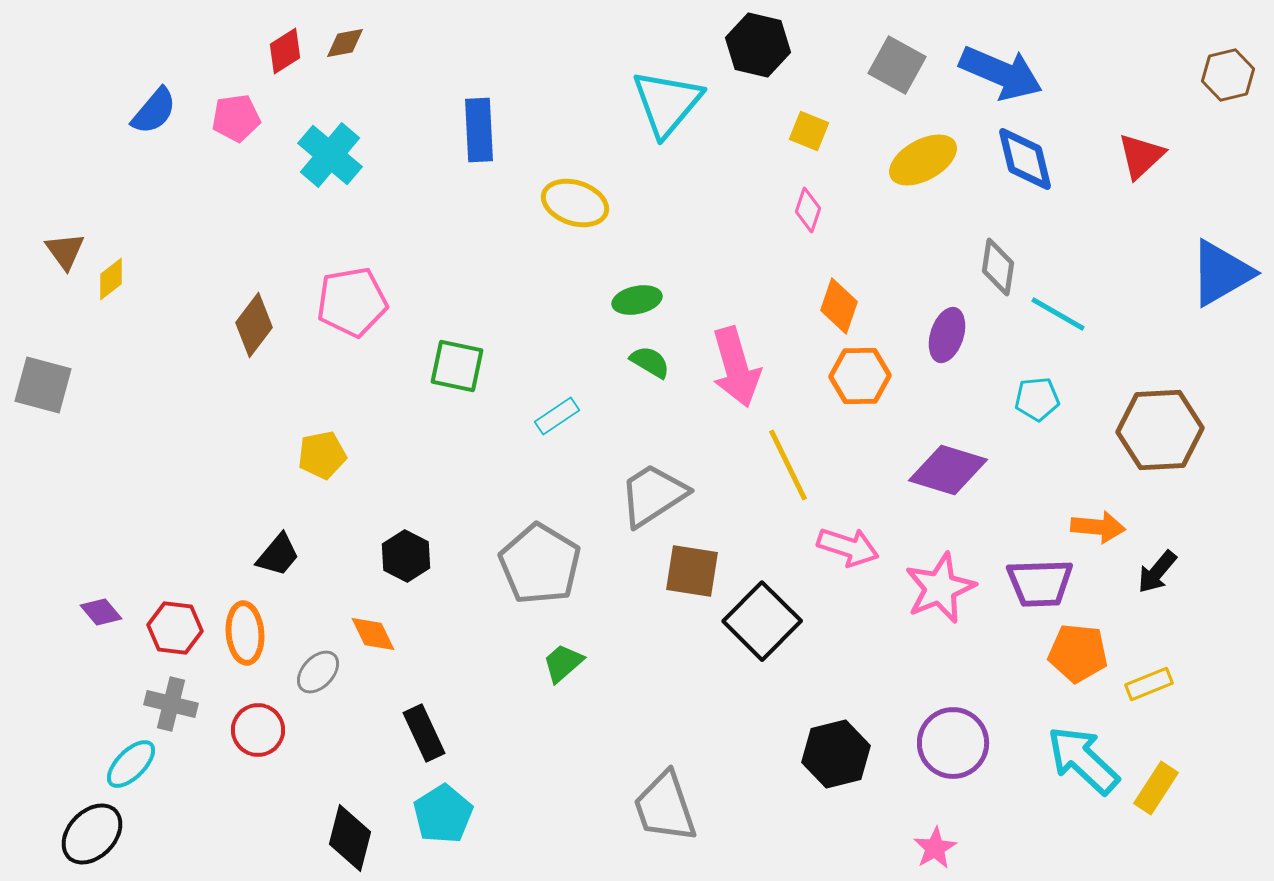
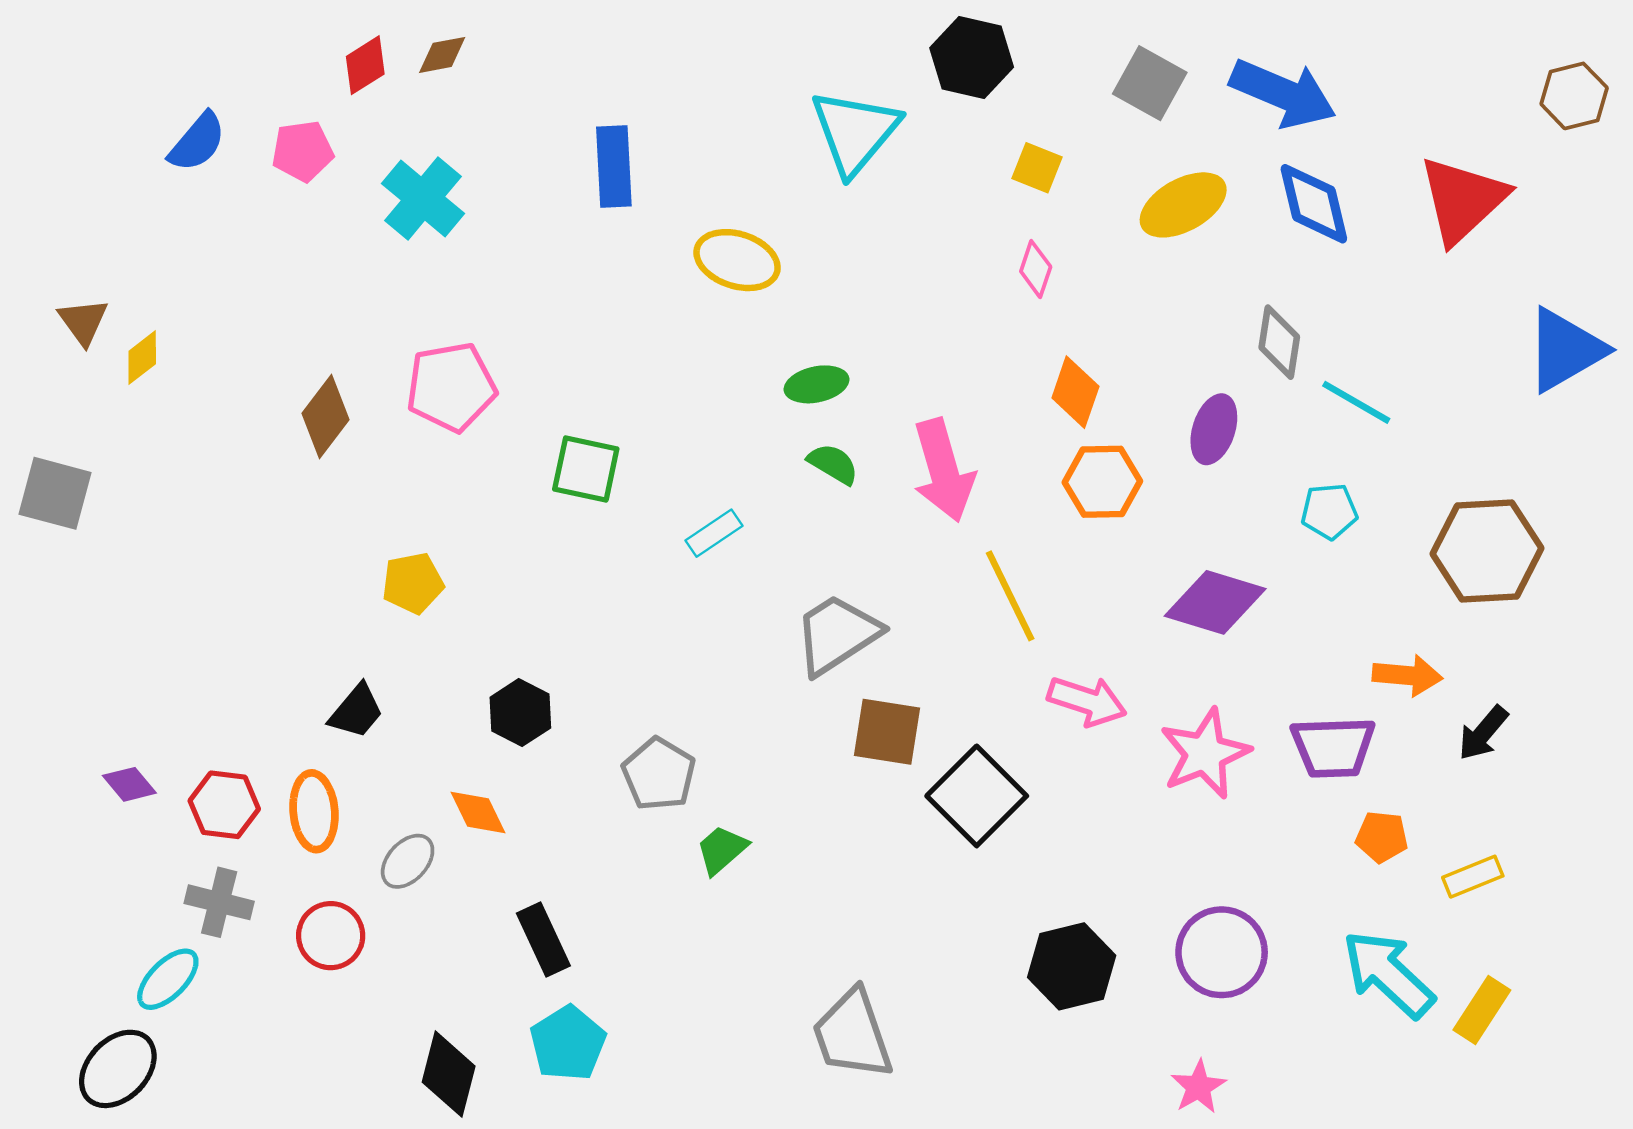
red triangle: (1141, 156) -> (1463, 200), size x1.5
gray pentagon: (540, 564) -> (659, 774), moved, size x0.7
orange pentagon: (1078, 653) -> (1382, 837), size x0.7

